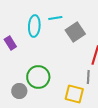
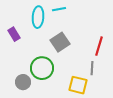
gray square: (75, 32) -> (60, 42), moved

